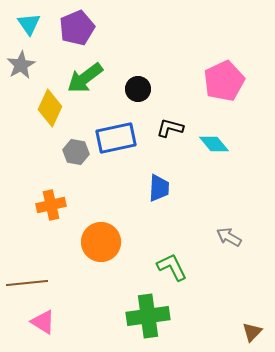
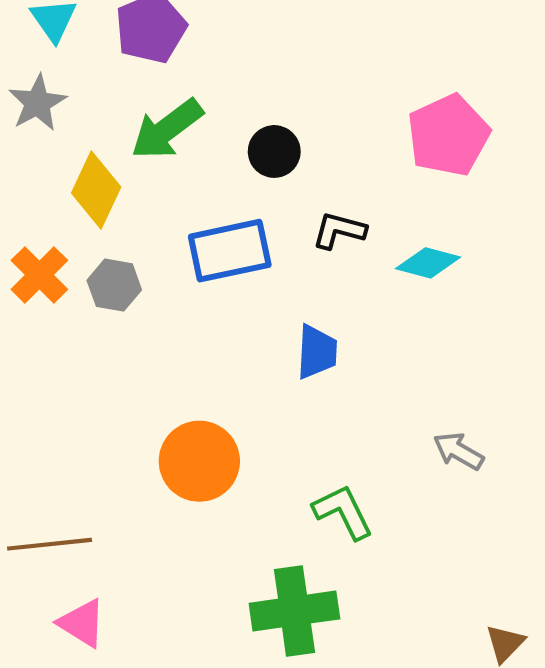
cyan diamond: (214, 144) -> (428, 263), turned -36
gray hexagon: (76, 152) -> (114, 285), moved
orange cross: (51, 205) -> (39, 275), moved, turned -32

